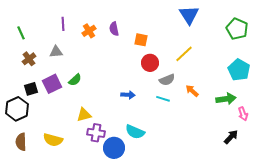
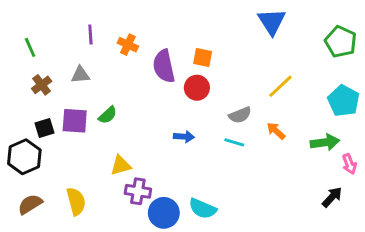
purple semicircle: (114, 29) -> (164, 66), moved, size x1.6
orange cross: (89, 31) -> (128, 45), turned -32
yellow line: (184, 54) -> (280, 86), moved
red circle: (150, 63) -> (197, 88), moved
purple square: (52, 84) -> (75, 121), turned 30
cyan semicircle: (135, 132) -> (203, 209), moved
yellow semicircle: (53, 140) -> (76, 201), turned -120
brown semicircle: (21, 142) -> (30, 204), turned 60

